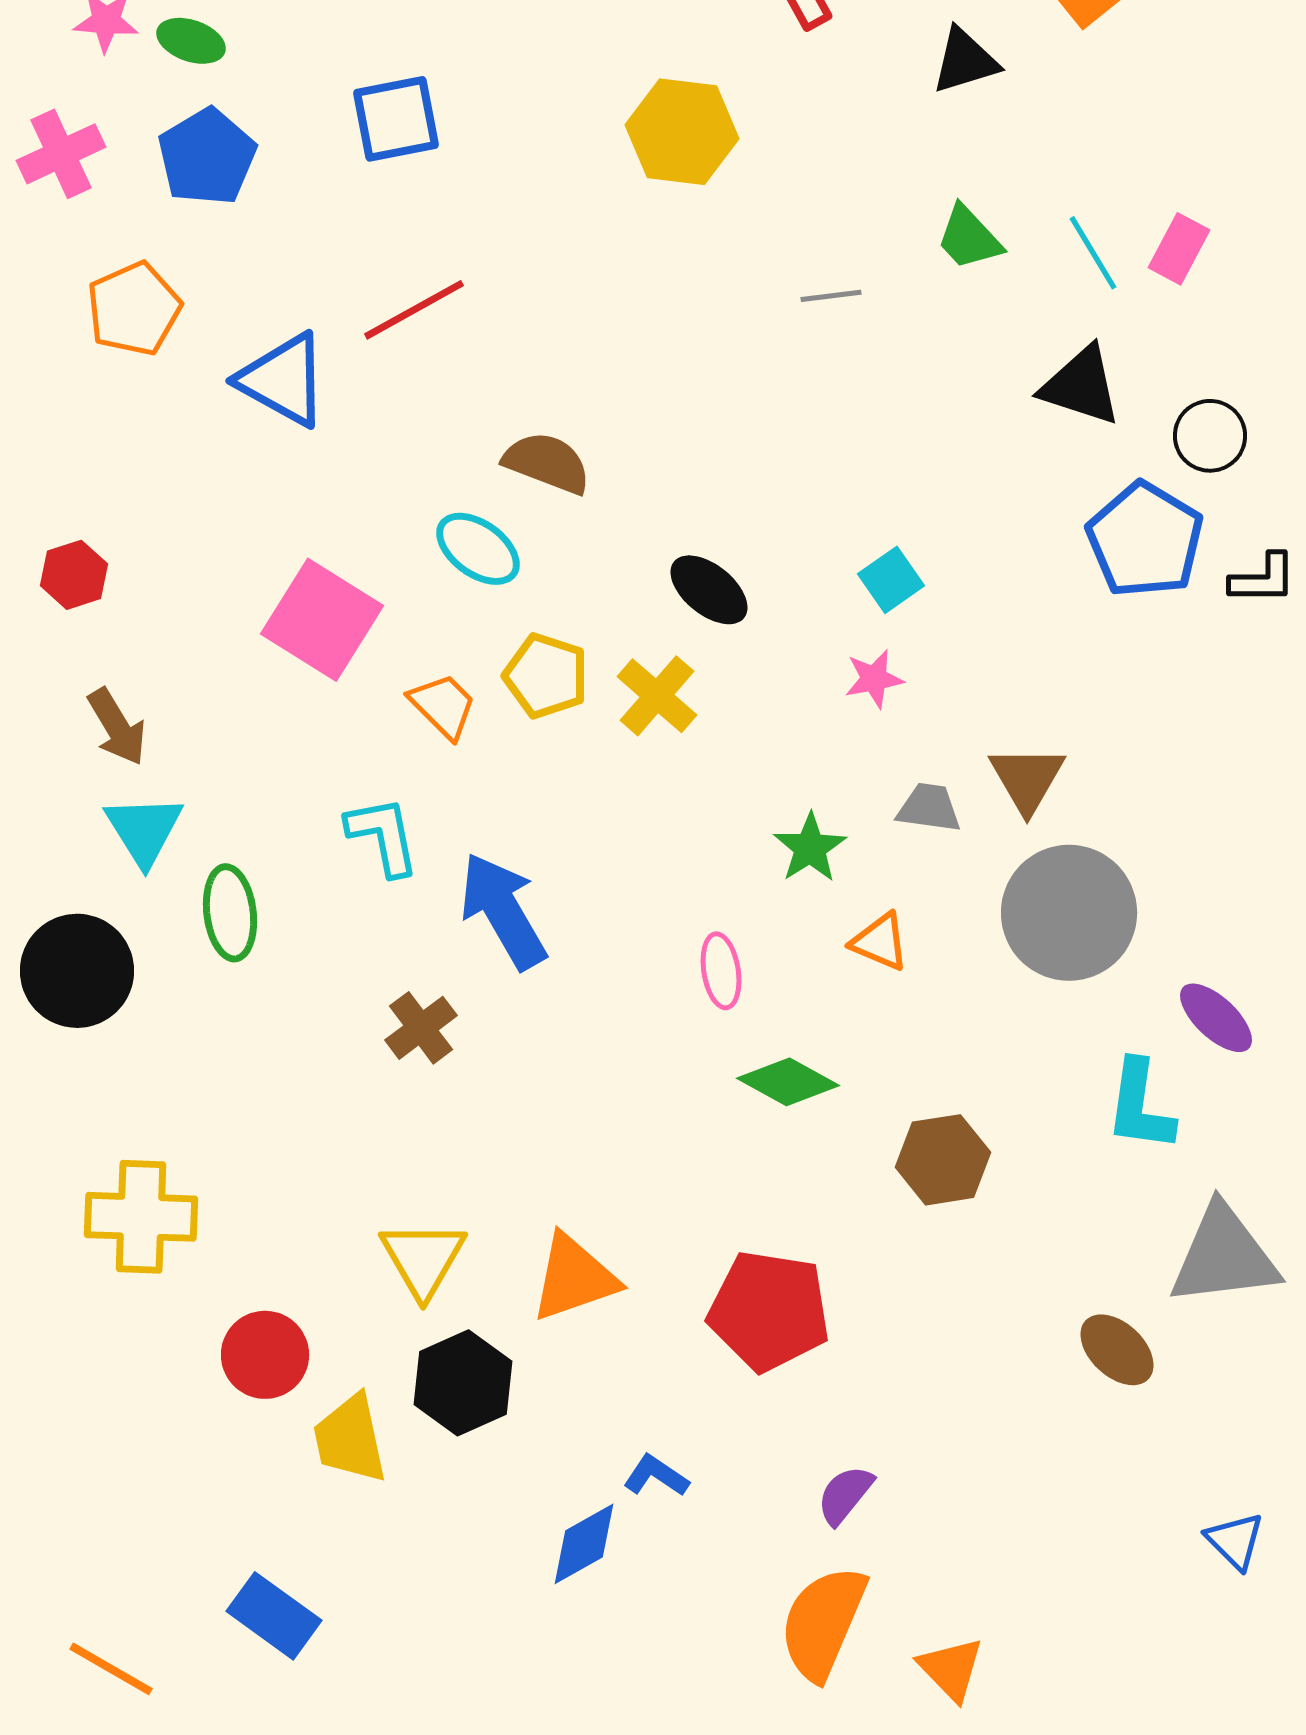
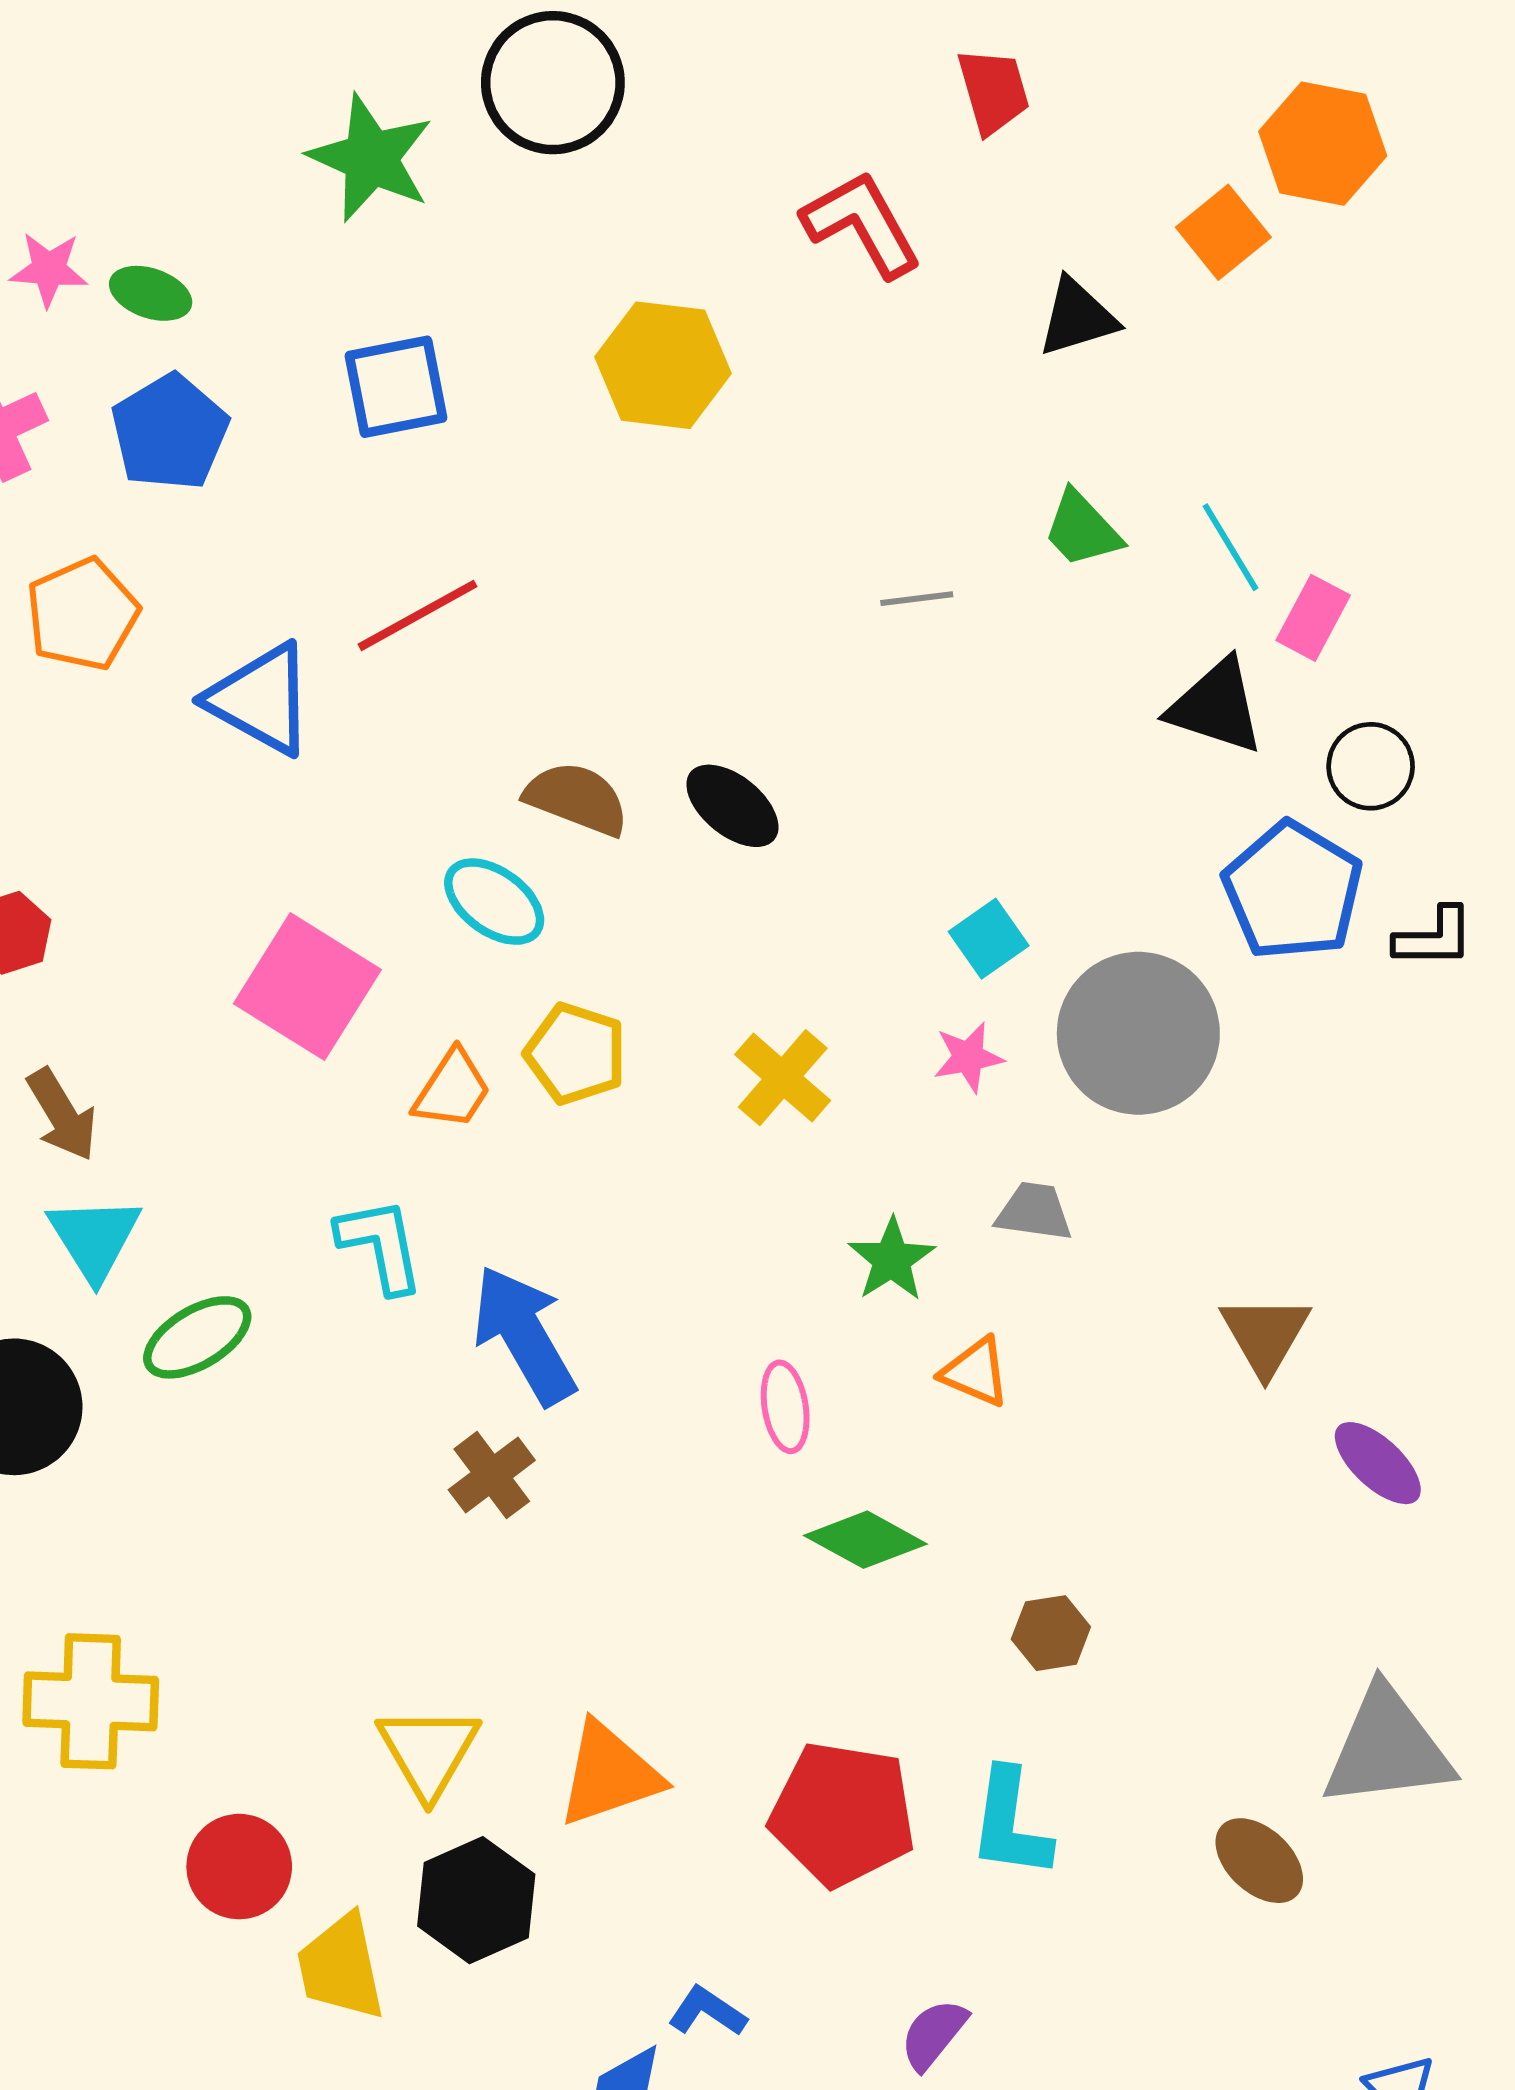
yellow hexagon: (682, 132) -> (663, 365), moved
pink rectangle: (1179, 249) -> (1313, 618), moved
black ellipse: (709, 590) -> (732, 806), moved
yellow cross: (657, 696) -> (783, 1078), moved
orange trapezoid: (443, 706) -> (452, 1090), turned 78
brown triangle: (1027, 779) -> (1265, 1335), moved
green ellipse: (230, 913) -> (197, 1337), turned 66
gray circle: (1069, 913) -> (1138, 1033), moved
brown cross: (421, 1028) -> (492, 1475), moved
cyan L-shape: (1140, 1106) -> (1010, 1823), moved
brown hexagon: (943, 1160) -> (1051, 1633), size x0.7

